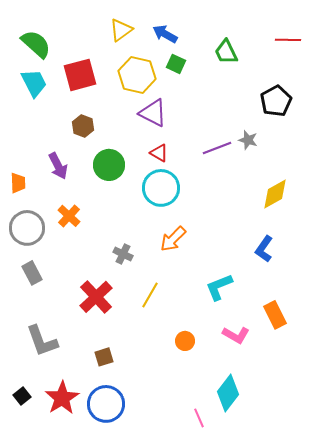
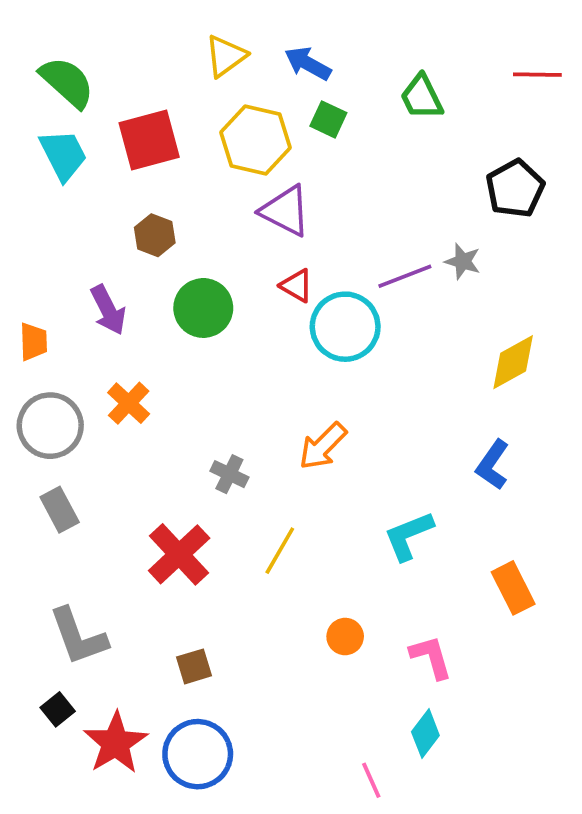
cyan circle: (161, 188) -> (345, 327), moved
pink L-shape: (236, 335) -> (431, 657), moved, turned -136
cyan diamond: (228, 393) -> (425, 734), size x0.7
black square: (22, 396) -> (58, 709), moved

